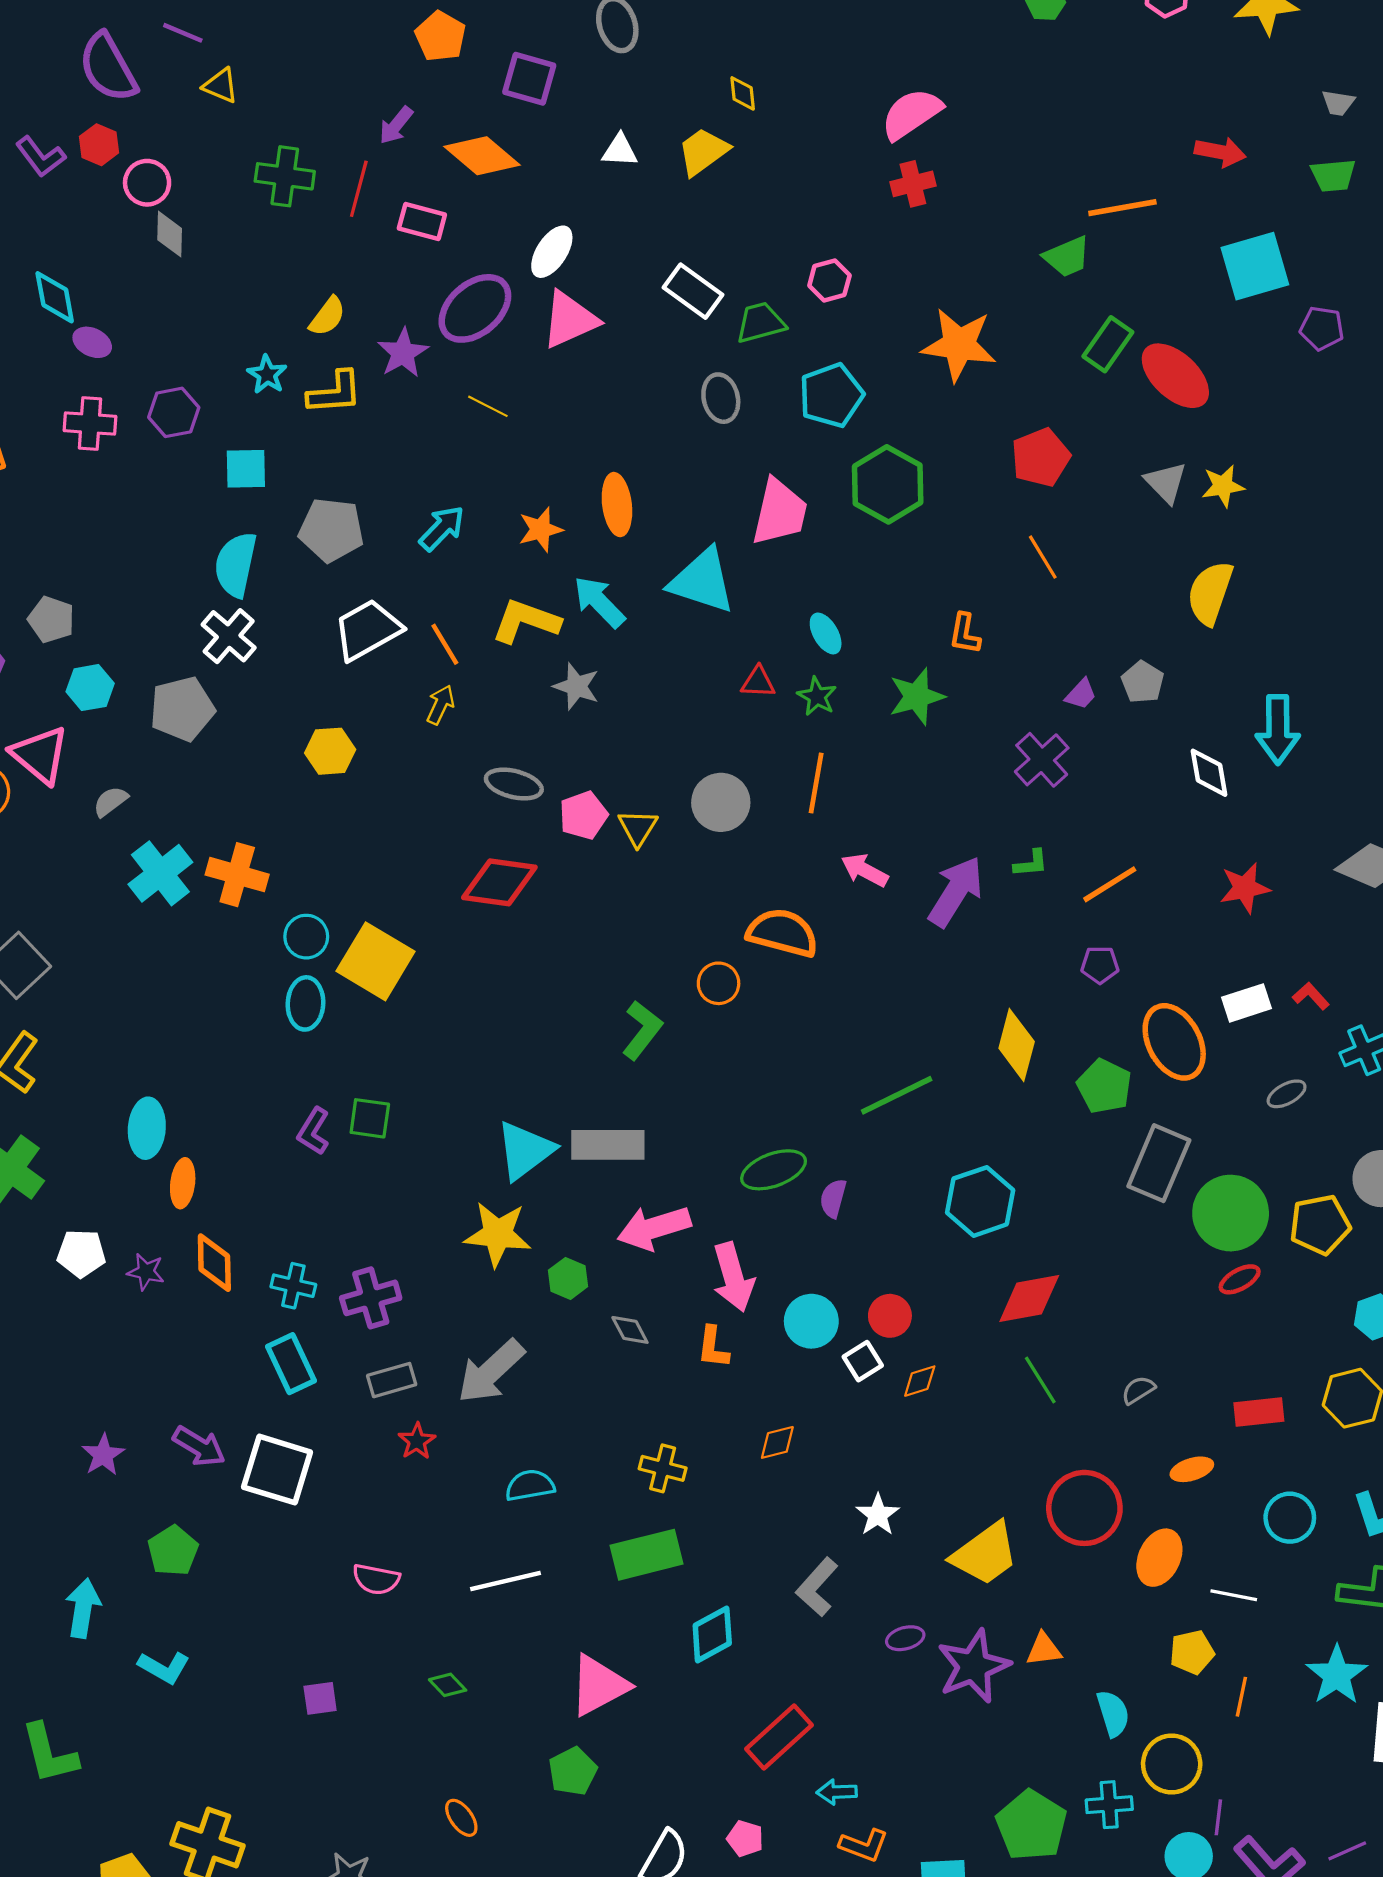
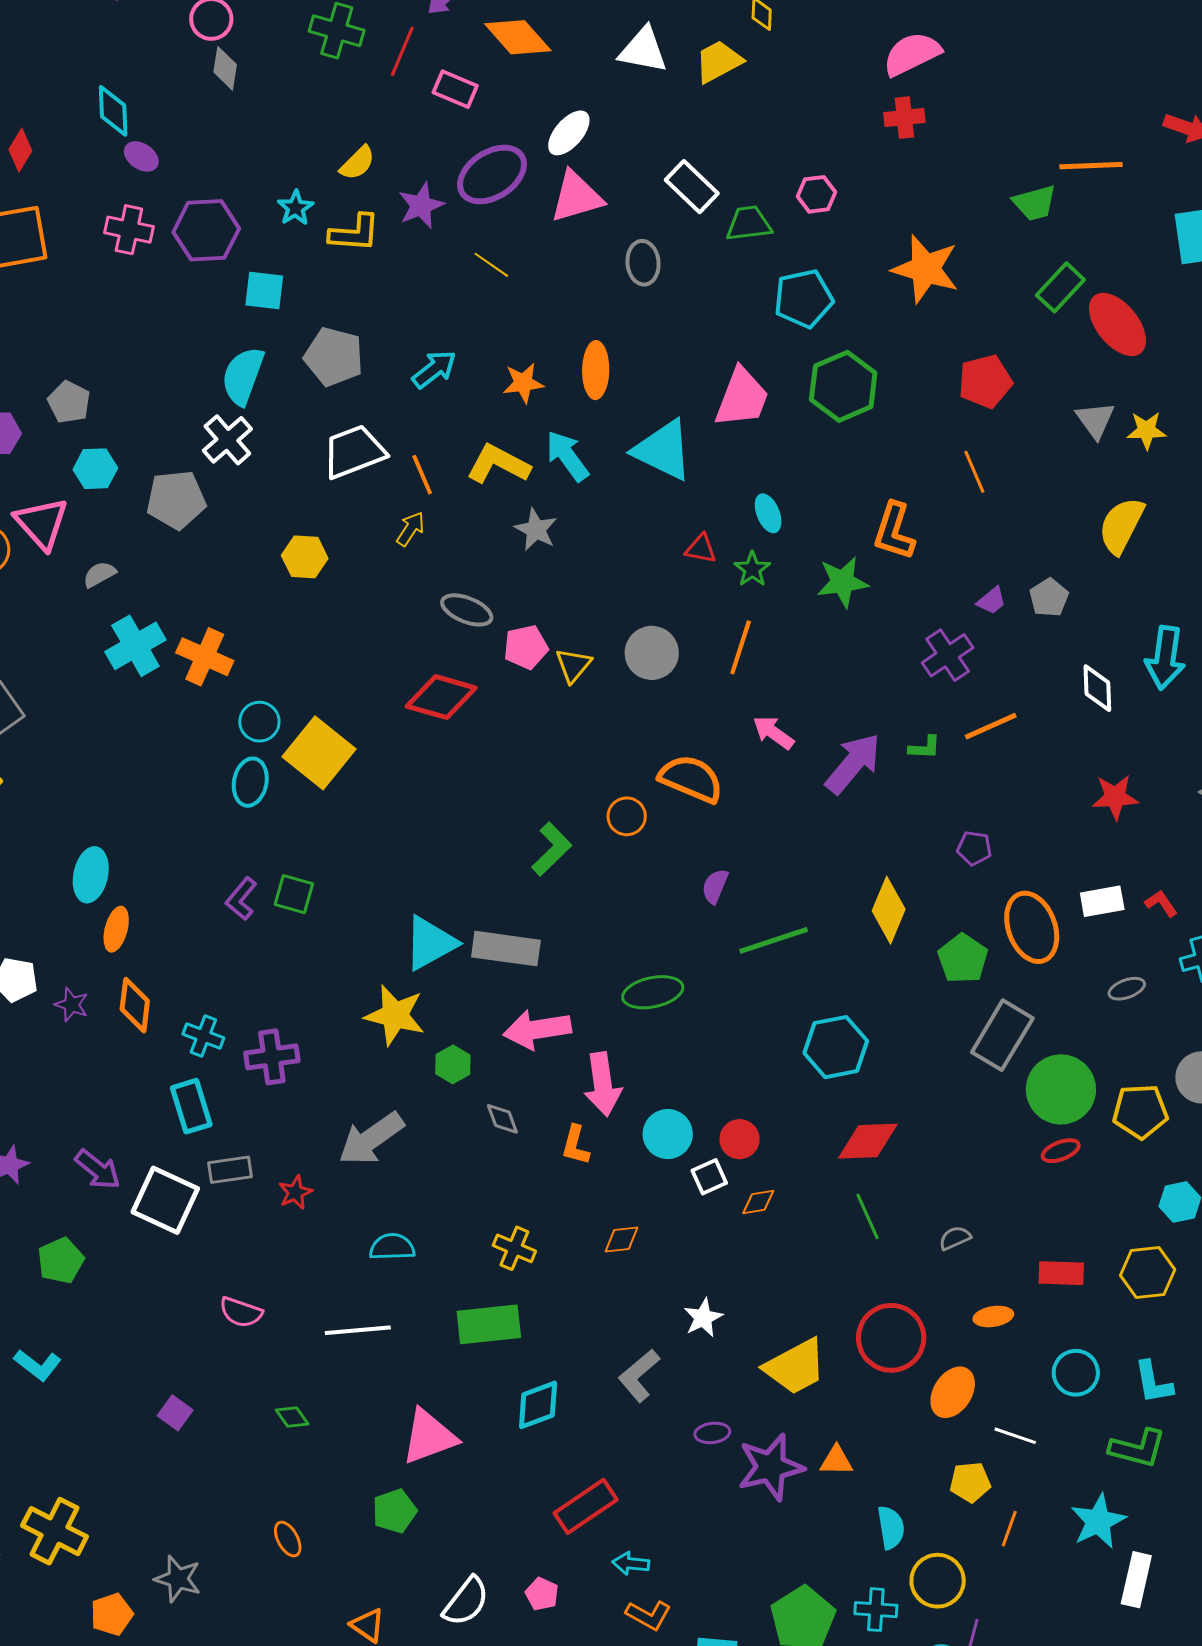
white triangle: (620, 150) -> (643, 50), size x1.5
gray ellipse: (721, 398) -> (643, 263), moved
purple hexagon: (174, 412) -> (206, 230), size x1.4
orange L-shape: (965, 634) -> (894, 531), size x1.5
orange line: (1110, 884) -> (991, 726), moved
purple semicircle: (833, 1198) -> (715, 886), moved
gray rectangle: (392, 1380) -> (230, 1170), moved
purple square: (320, 1698) -> (175, 1413), turned 36

